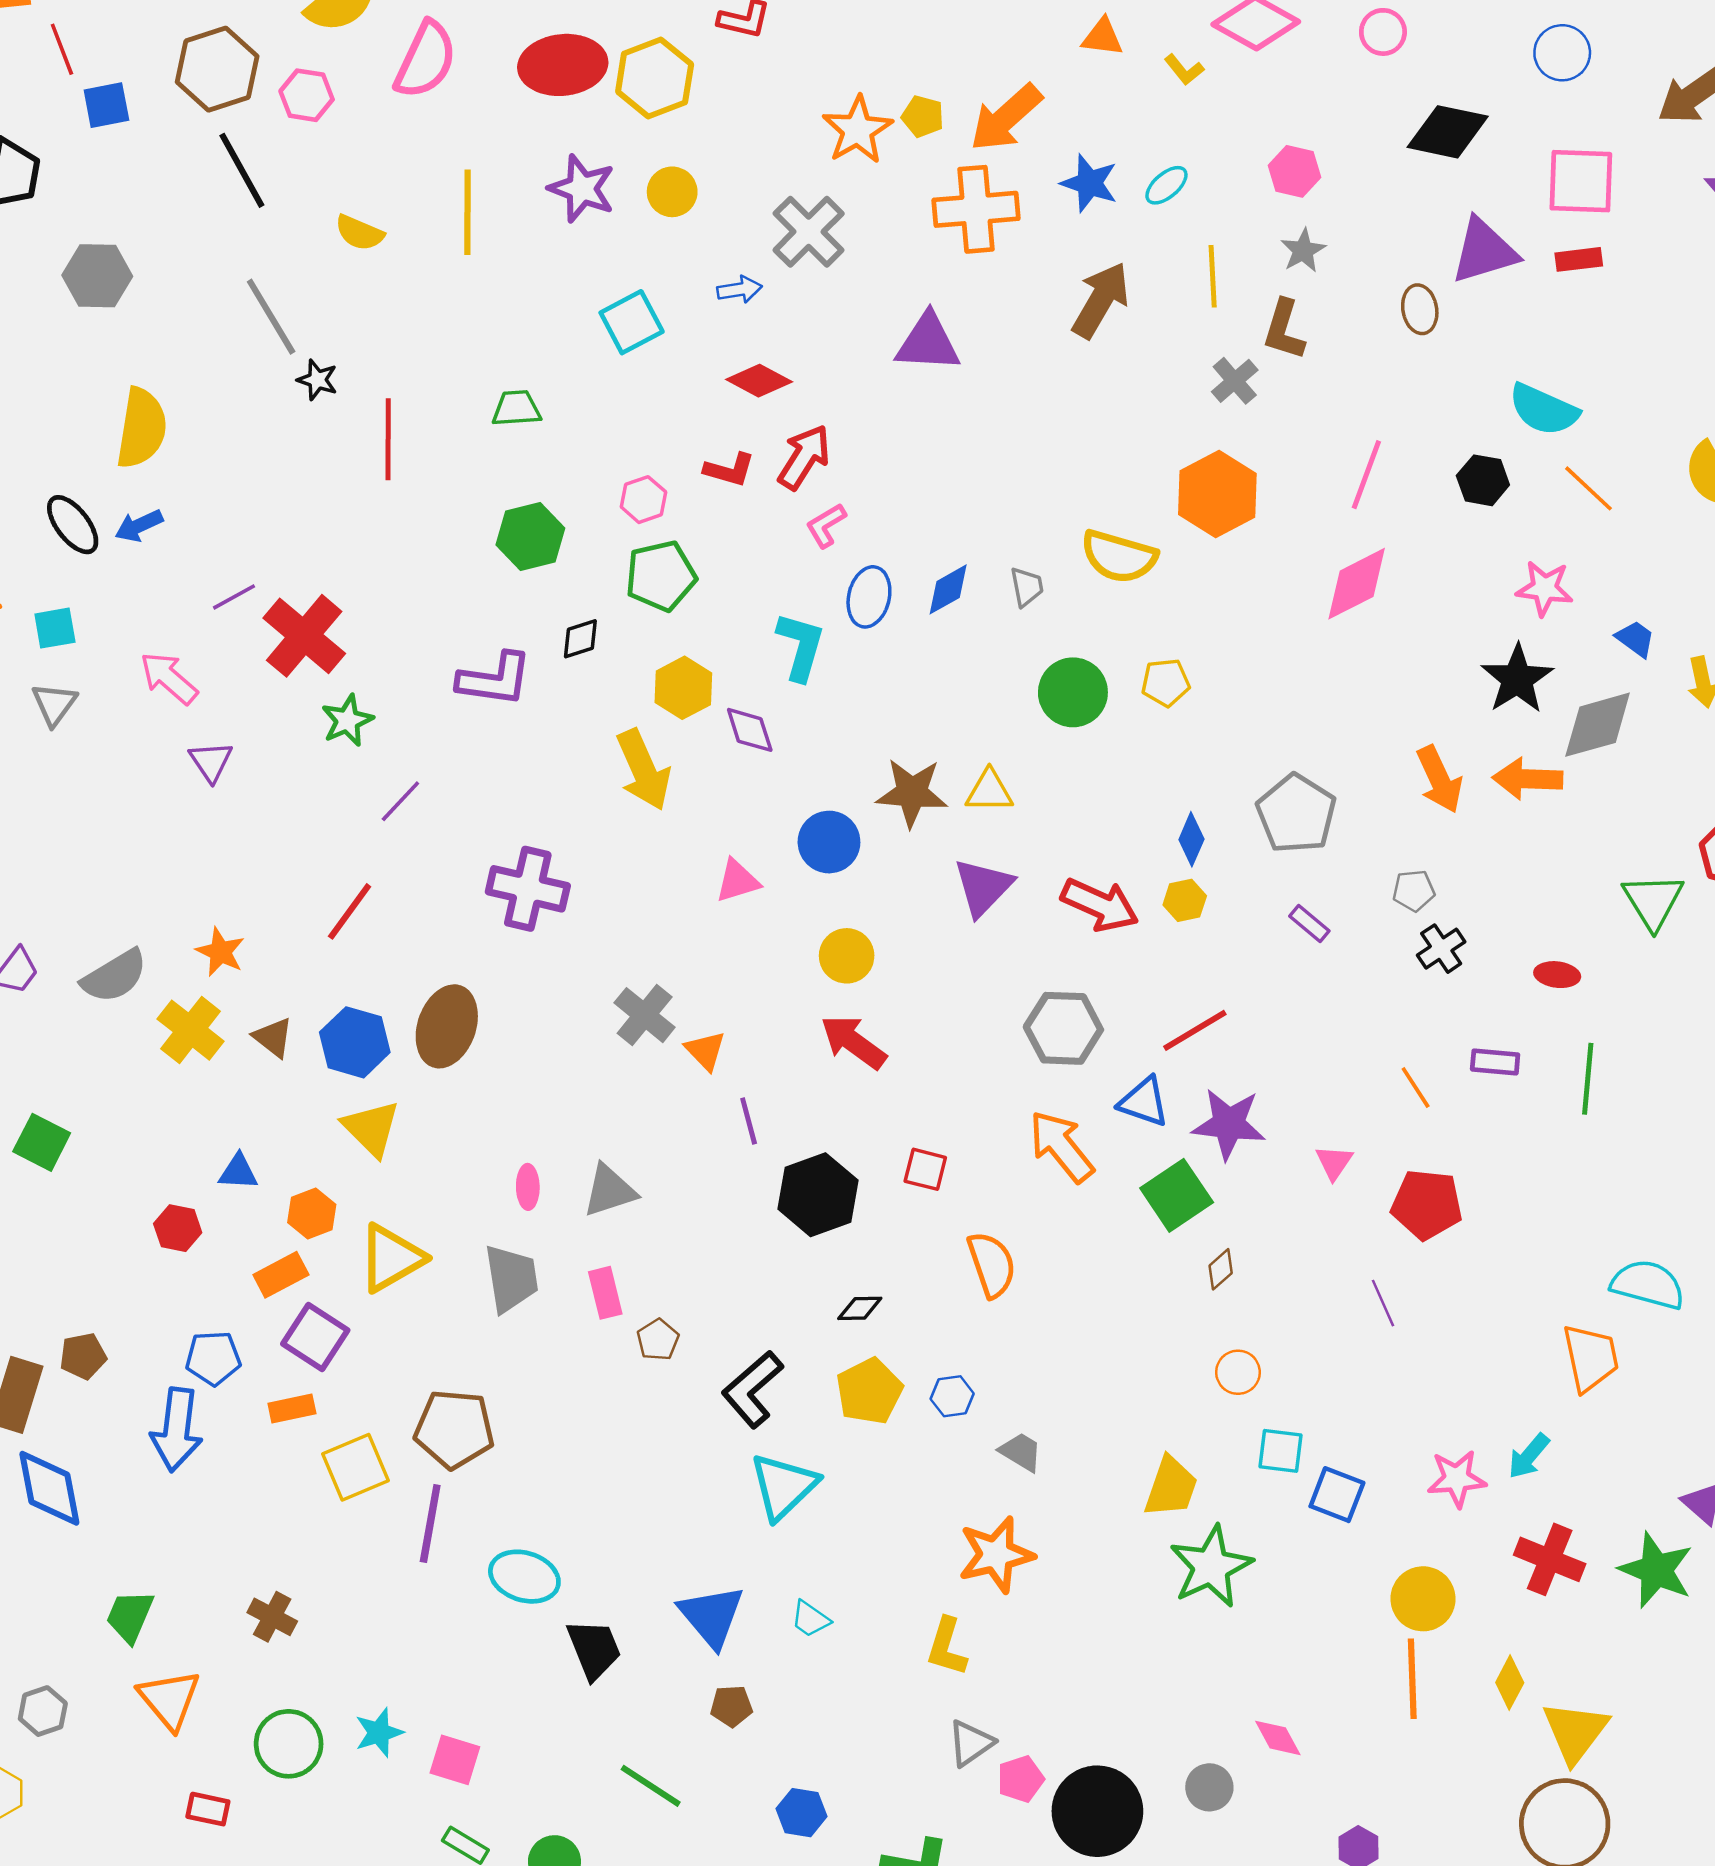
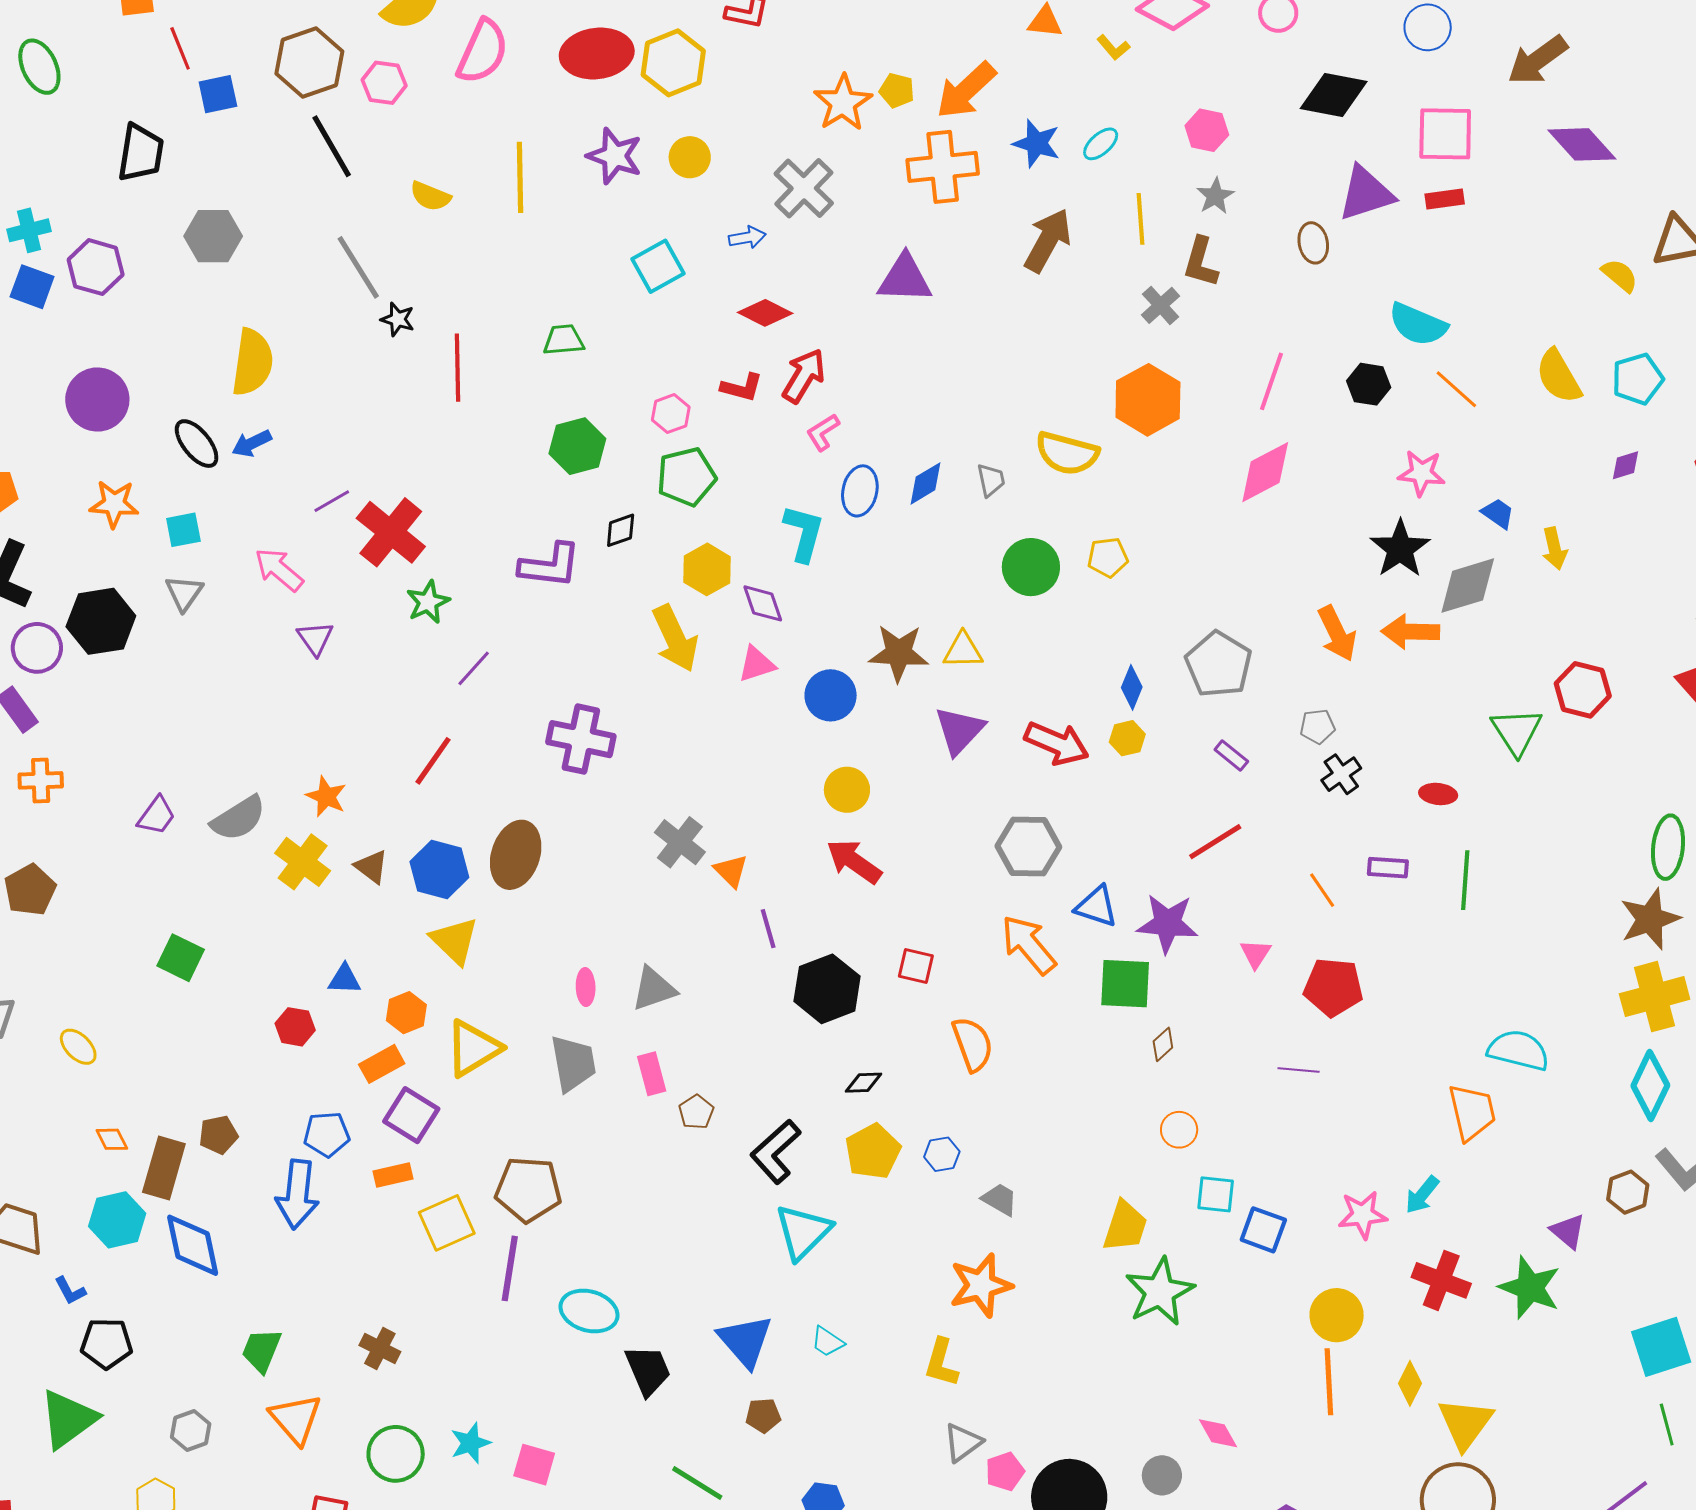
pink triangle: (737, 881) -> (757, 664), moved
red line: (1195, 1030) -> (1215, 842), moved
green square: (1177, 1195) -> (1125, 984), turned 38
purple line: (1383, 1303) -> (1299, 1070), turned -60

